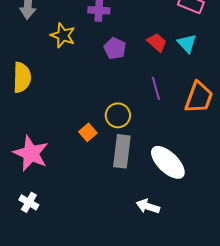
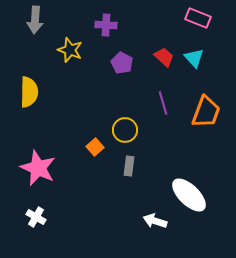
gray rectangle: (122, 151) -> (129, 166), size x0.6
white ellipse: (168, 162) -> (189, 195), moved

